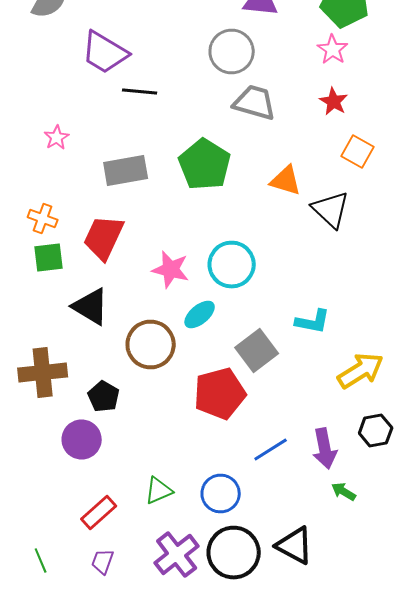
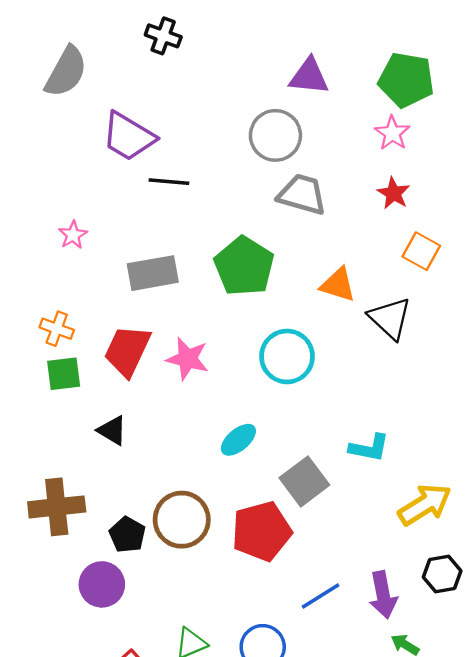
cyan circle: (232, 264) -> (287, 356), moved
pink star: (171, 270) -> (187, 359), moved
black triangle: (91, 306) -> (112, 431), size x0.7
brown circle: (151, 344) -> (182, 520), moved

